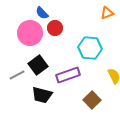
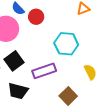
red circle: (55, 28) -> (36, 17), moved

